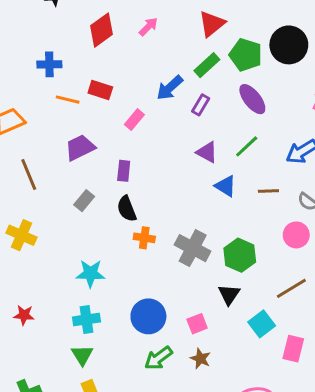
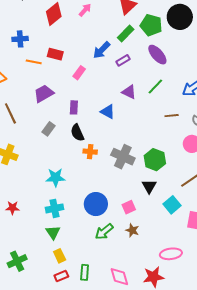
purple rectangle: (201, 105) -> (123, 60), turned 32
blue triangle: (225, 186) -> (108, 112), moved

